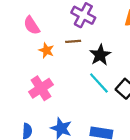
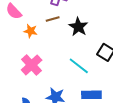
cyan line: (99, 83) -> (79, 66), moved

